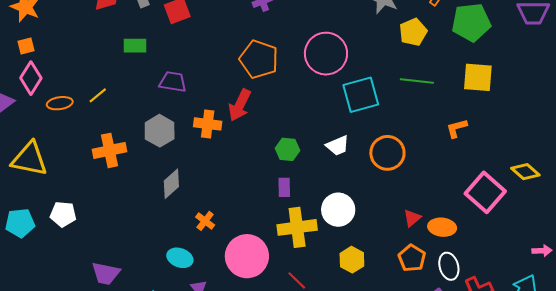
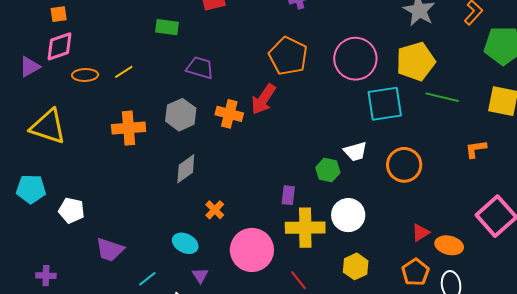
yellow pentagon: (413, 32) -> (416, 61), moved, size x1.4
pink diamond: (31, 78) -> (60, 46), turned 32
green hexagon: (287, 149) -> (328, 170), moved
purple rectangle: (284, 187) -> (288, 195), moved
white pentagon: (63, 214) -> (72, 210), moved

